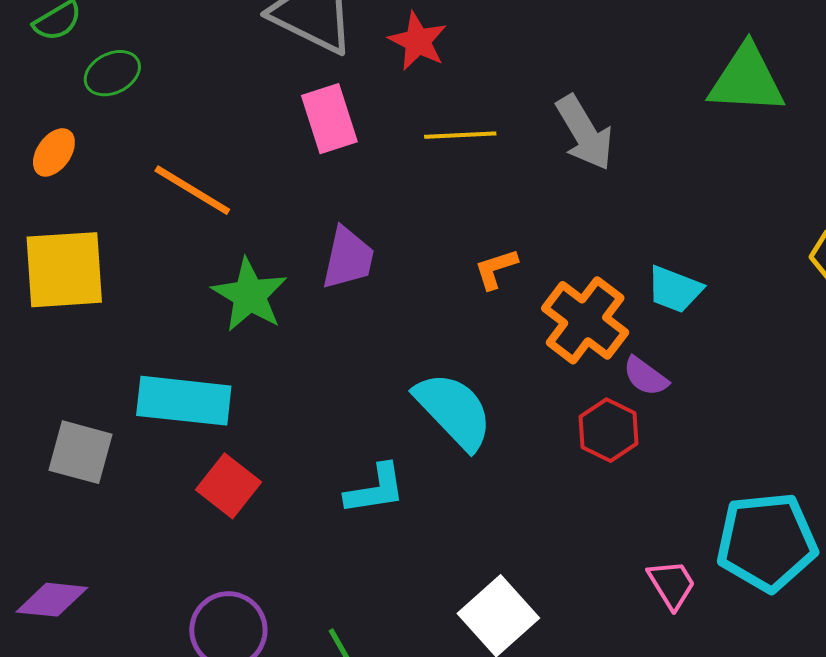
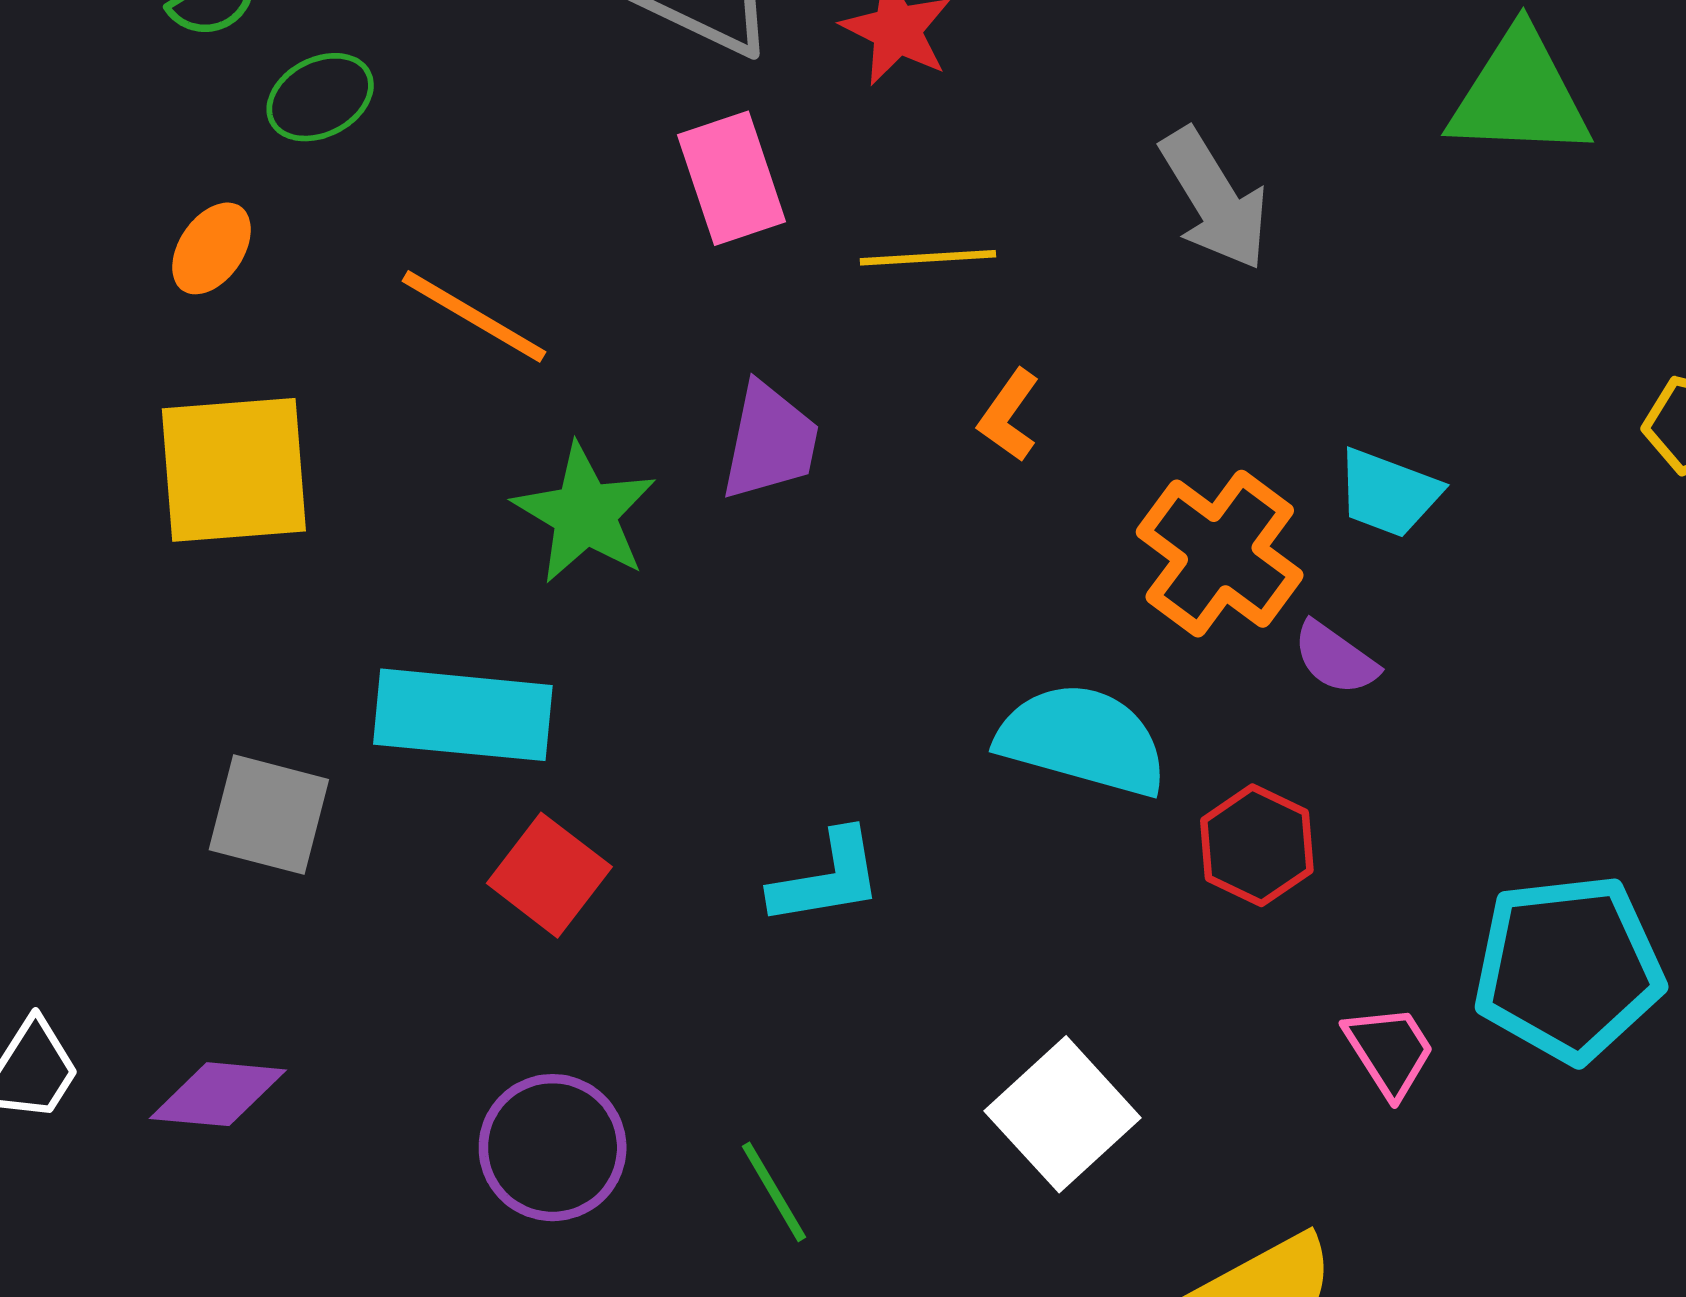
yellow line: (460, 135) -> (928, 258), moved
orange L-shape: (496, 269) -> (1009, 415), moved, turned -36
cyan semicircle: (454, 411) -> (1082, 740), moved, turned -30
red hexagon: (608, 430) -> (1257, 845), moved

